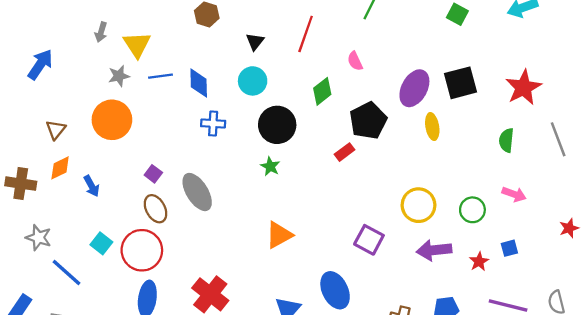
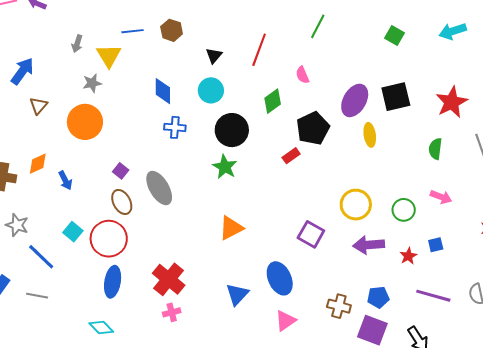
blue line: (160, 76) -> (133, 31), moved
brown triangle: (56, 130) -> (38, 106), moved
green star: (270, 166) -> (225, 167), size x1.4

